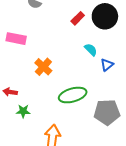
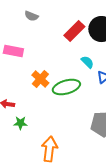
red rectangle: (78, 18) -> (74, 31), size x1.5
green ellipse: (73, 95) -> (66, 87), moved

